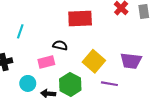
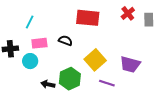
pink rectangle: (46, 62) -> (39, 43), moved
cyan circle: (28, 83) -> (30, 61), moved

